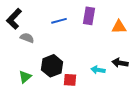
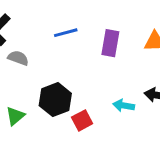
purple rectangle: (89, 16) -> (110, 43), moved
red square: (70, 80) -> (82, 120), turned -32

